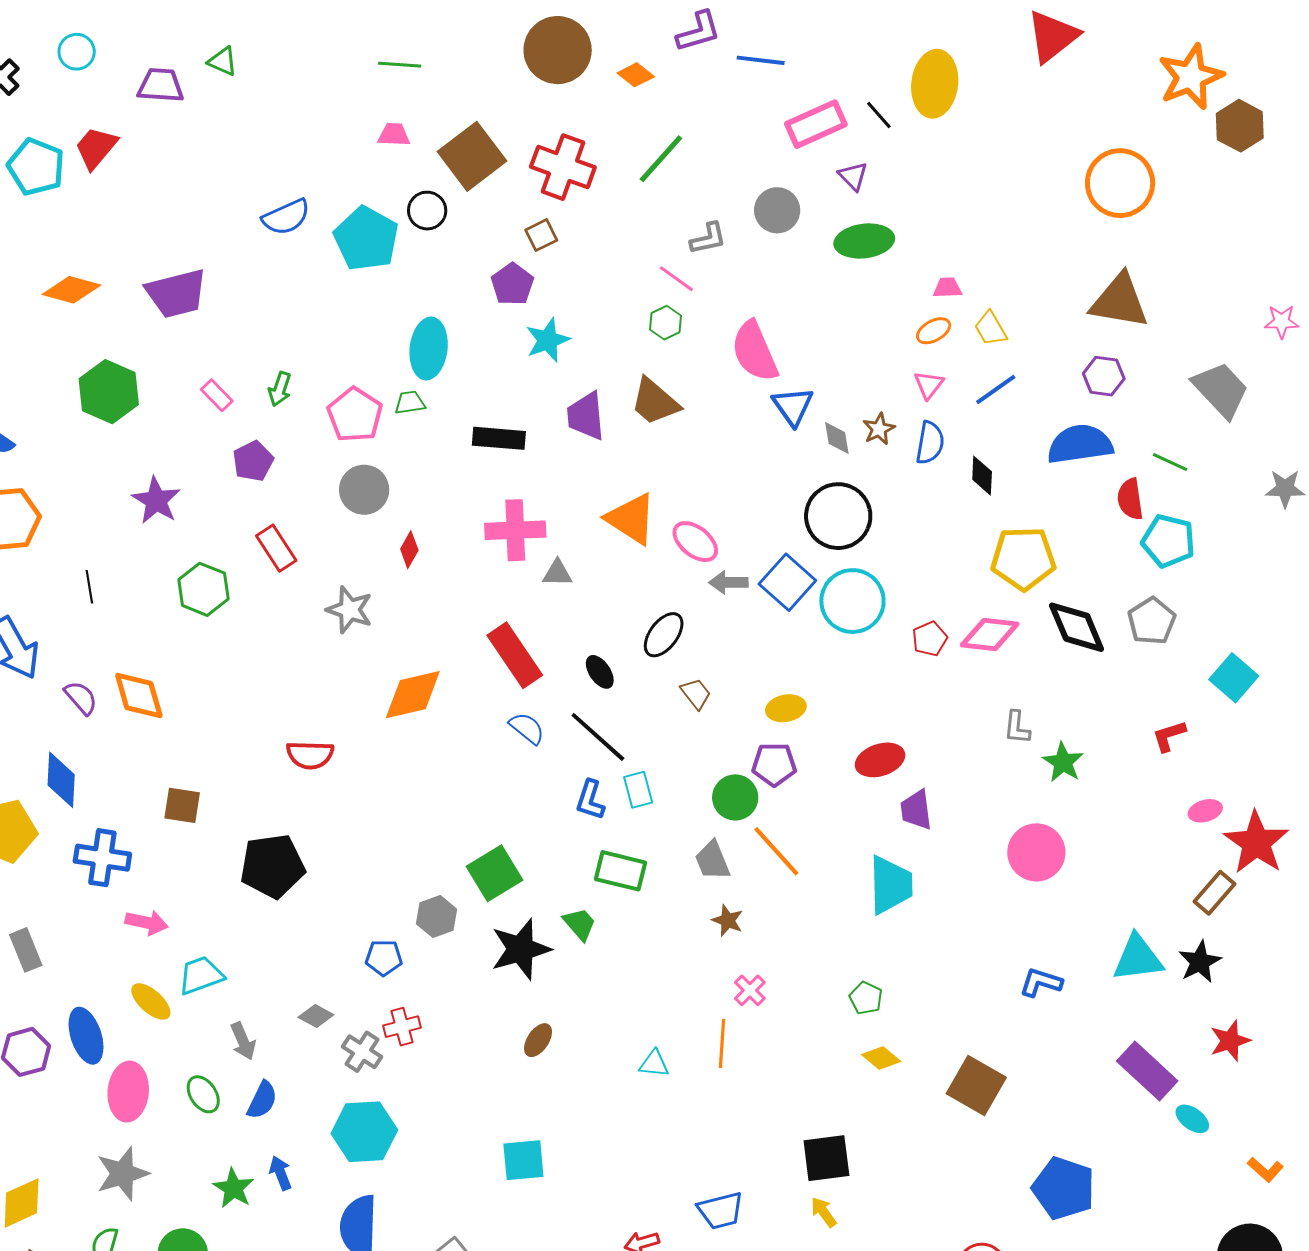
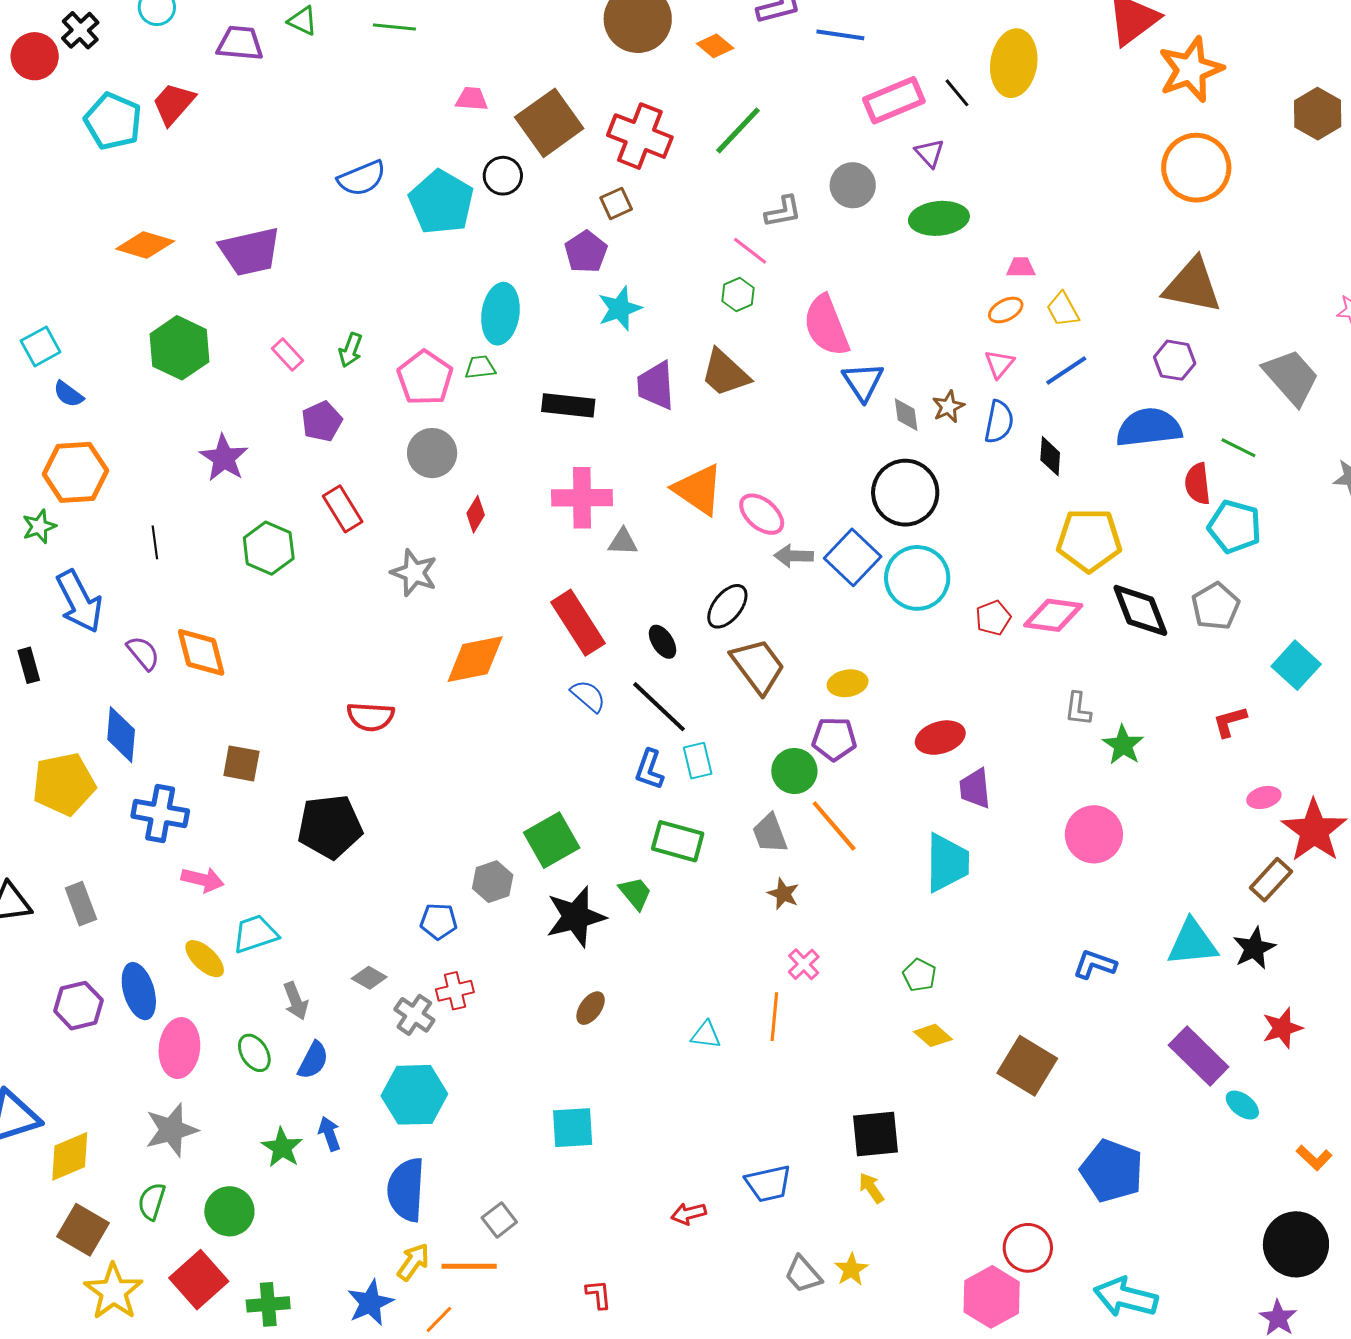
green line: (400, 65) -> (394, 27), moved
orange star: (1191, 77) -> (1191, 69), moved
brown trapezoid: (696, 694) -> (758, 666), size x1.8

